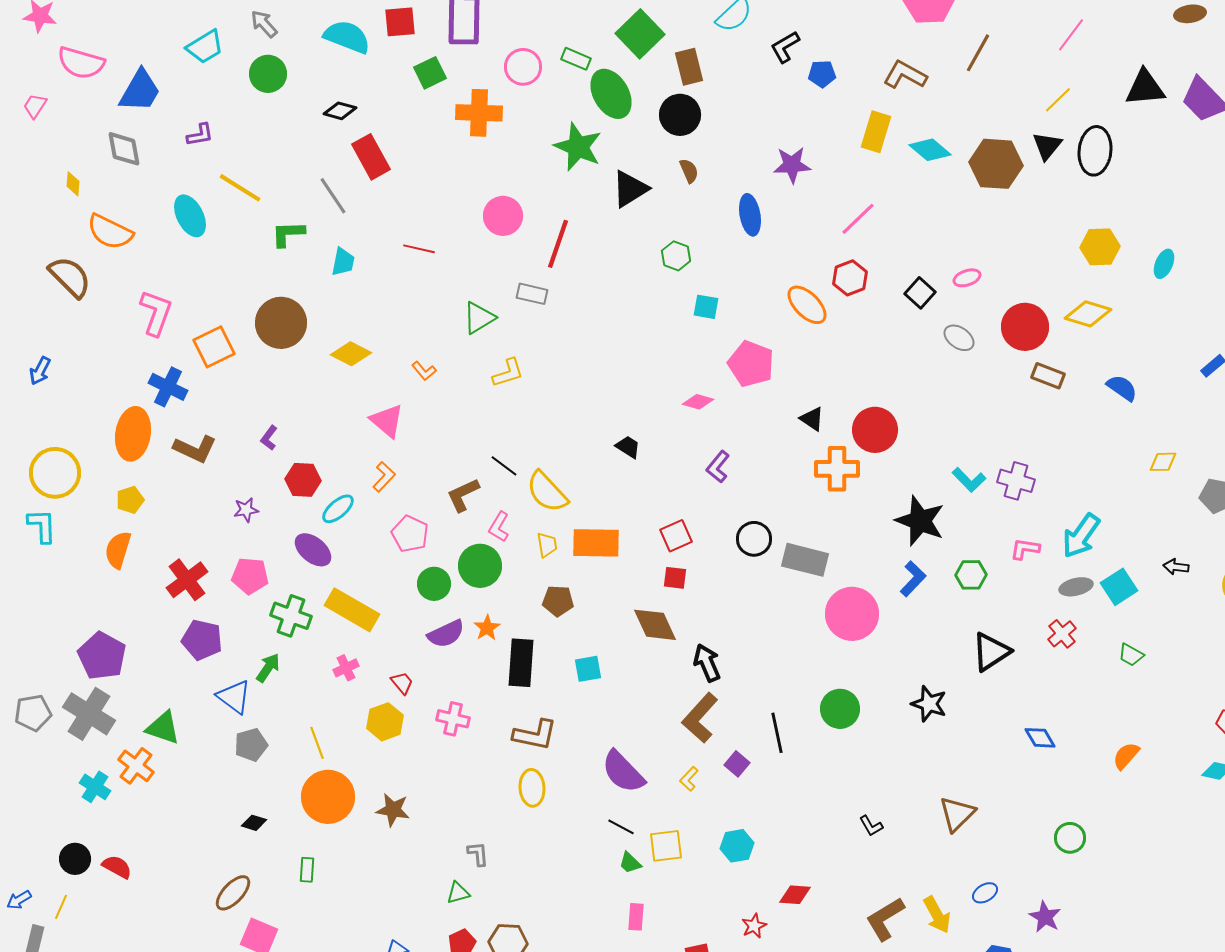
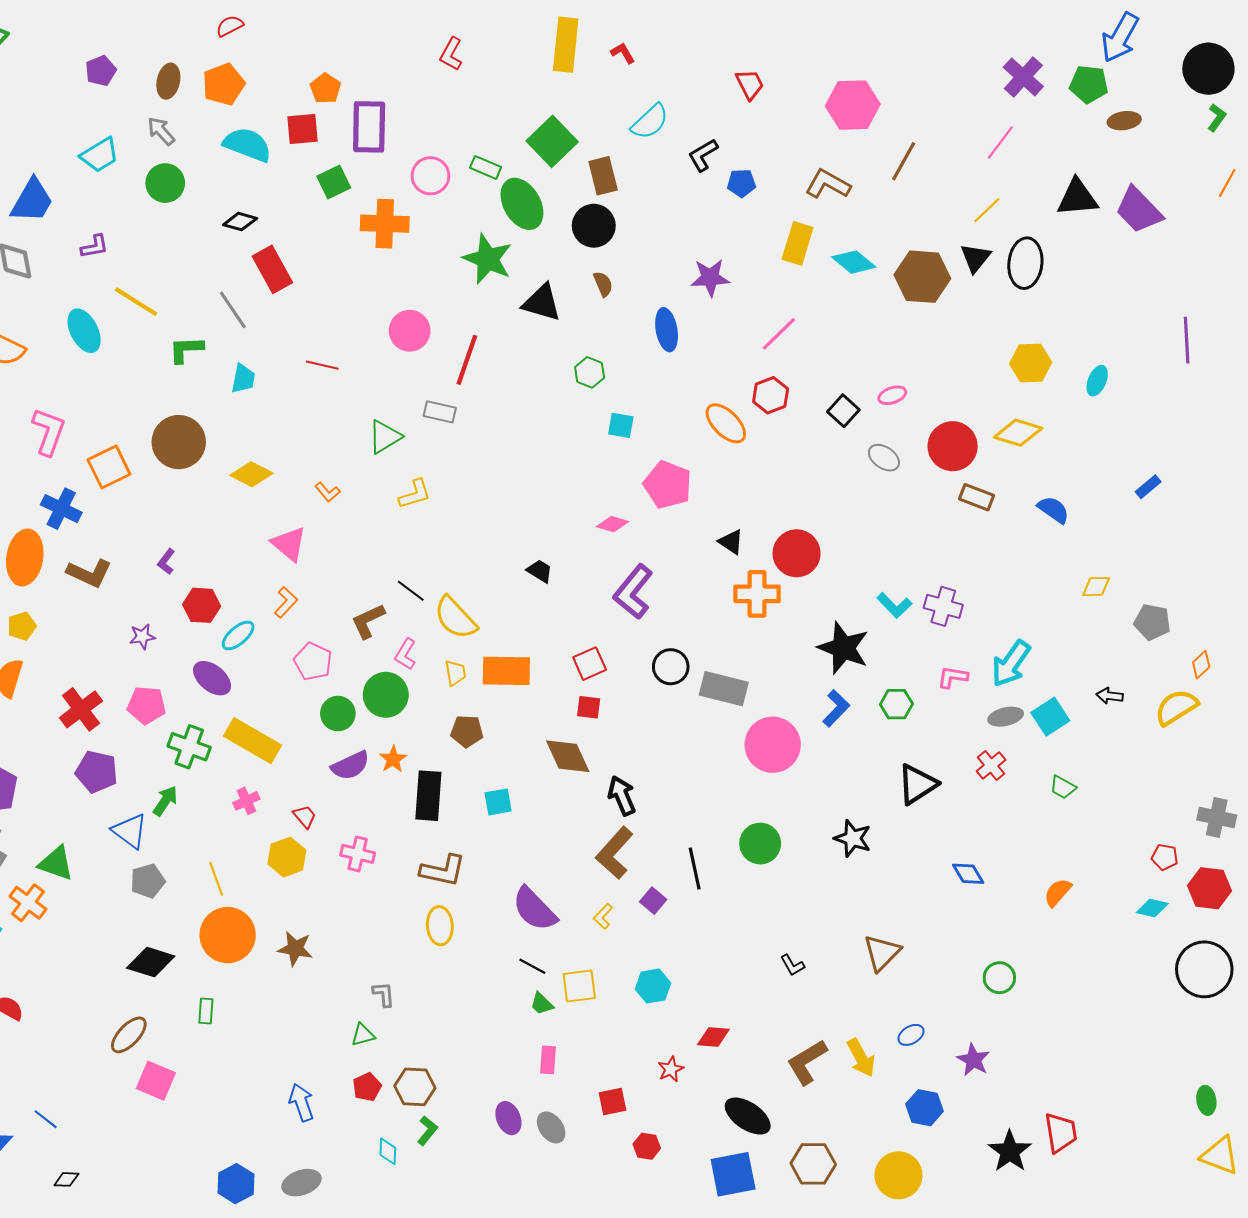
black triangle: (630, 189) -> (542, 303), turned 48
purple L-shape: (718, 467) -> (633, 592), size x1.6
black diamond: (254, 823) -> (151, 962), size x1.8

